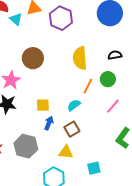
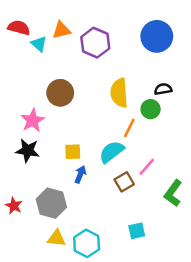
green circle: (108, 79) -> (151, 109), moved
cyan semicircle: (74, 105) -> (112, 152), size x1.5
pink line: (113, 106) -> (147, 167), moved
brown square: (72, 129) -> (124, 182), moved
yellow triangle: (66, 152) -> (56, 238), moved

